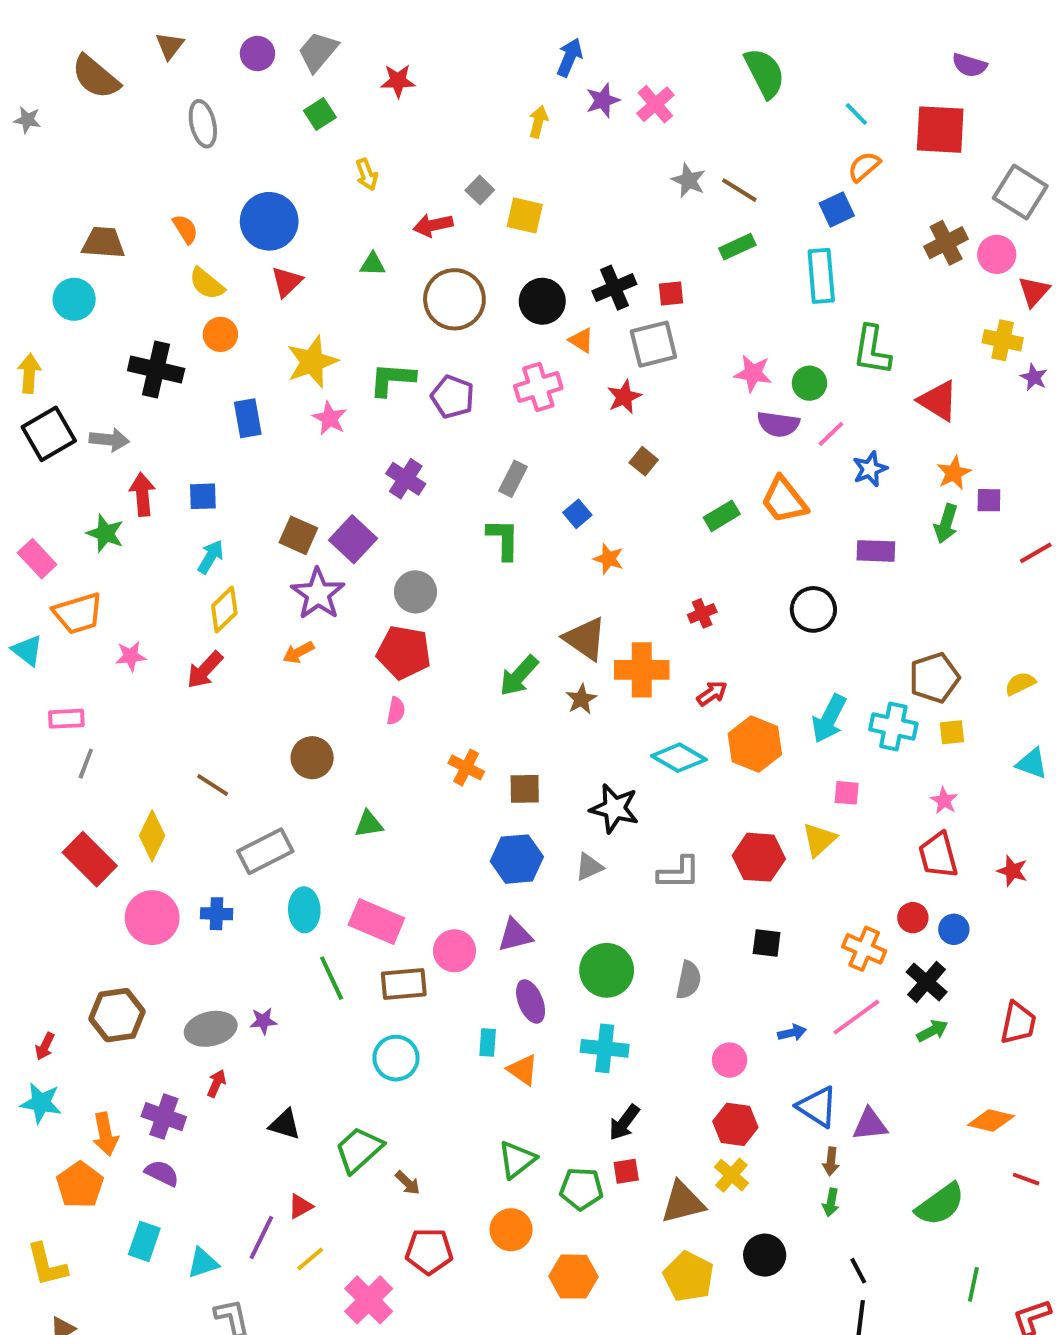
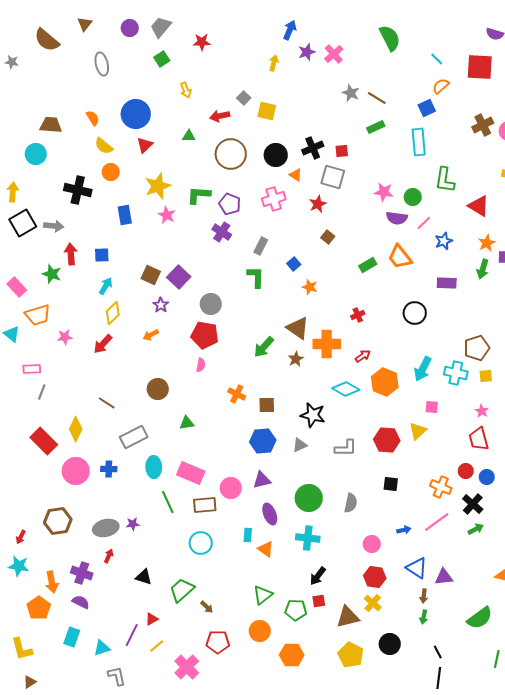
gray square: (653, 344) -> (333, 177), turned 30
purple cross: (406, 479) -> (222, 232), moved
purple star: (318, 594) -> (161, 305), size x0.6

